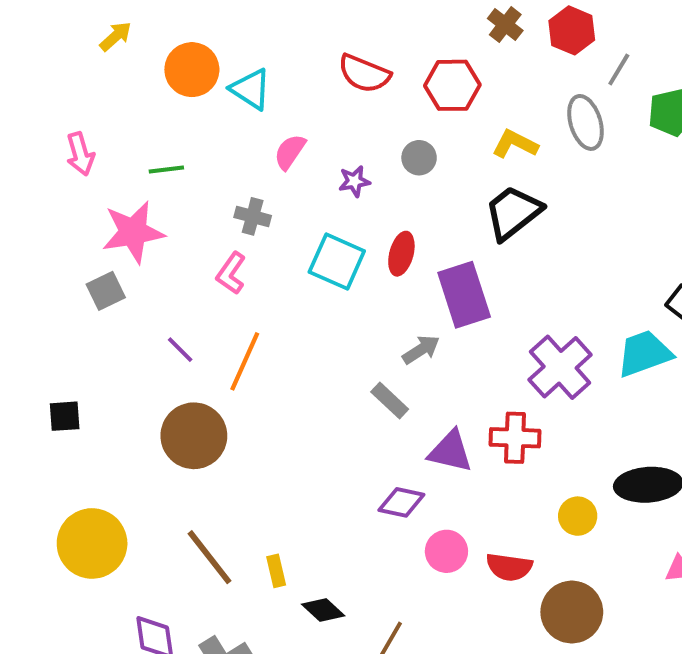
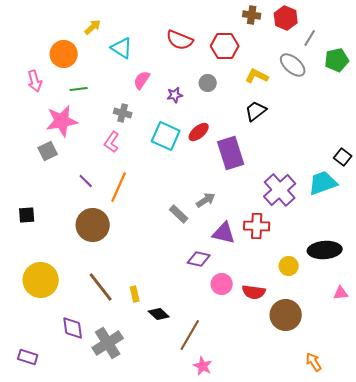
brown cross: (505, 25) -> (252, 15), turned -30
yellow arrow: (116, 36) -> (93, 27), moved
orange circle: (192, 70) -> (64, 54), moved
gray ellipse: (586, 122) -> (293, 65), turned -32
black trapezoid: (513, 213) -> (256, 111), size x0.7
red ellipse: (401, 254) -> (199, 132), turned 35
gray arrow: (421, 350) -> (206, 200), moved
gray rectangle: (390, 401) -> (179, 214), moved

